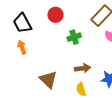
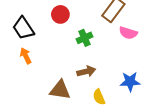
brown arrow: (82, 68) -> (86, 71), moved
brown triangle: (48, 80) -> (60, 90), turned -30

